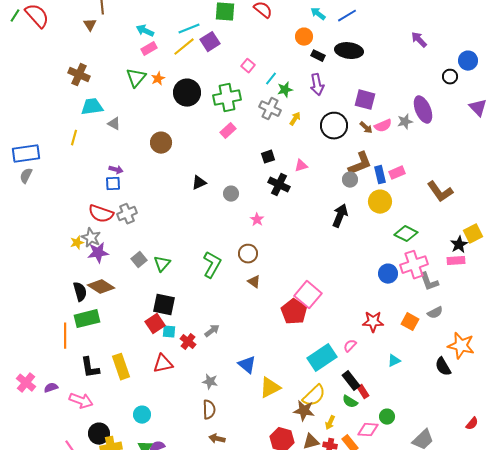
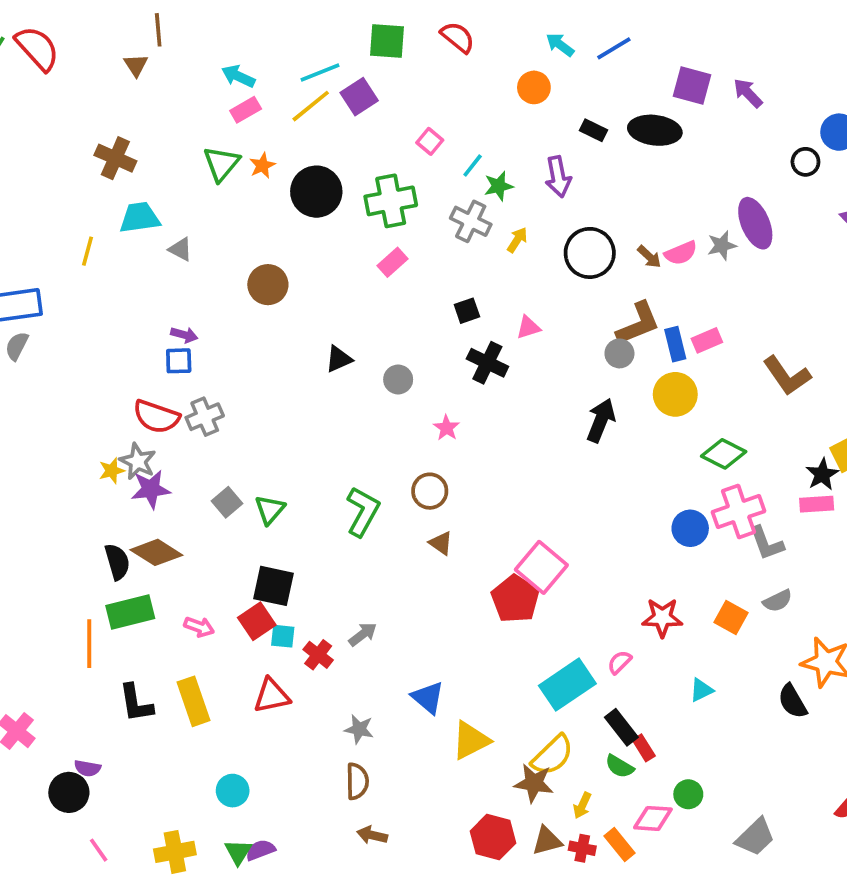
black ellipse: (349, 51) -> (655, 130), moved
black rectangle: (318, 56) -> (593, 130), moved
purple square: (365, 100) -> (692, 86), moved
yellow line: (74, 138) -> (87, 251), moved
purple semicircle: (51, 388) -> (87, 768), moved, turned -152
pink arrow: (81, 401) -> (199, 627), moved, size x0.7
black circle: (99, 434) -> (69, 792), moved

